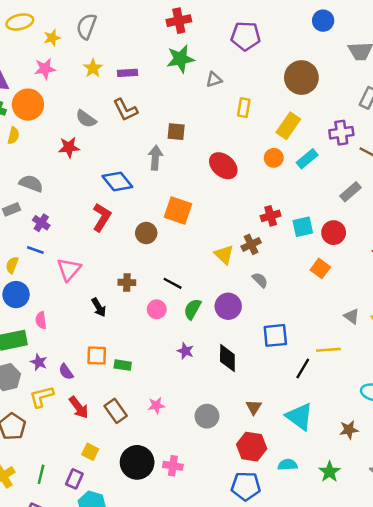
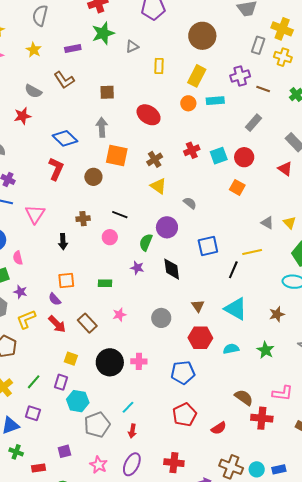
gray semicircle: (86, 26) -> (40, 16), moved
purple rectangle: (128, 73) -> (73, 48), moved
gray arrow: (155, 158) -> (102, 127), moved
cyan rectangle: (307, 159) -> (215, 101), turned 42
brown cross: (251, 244) -> (155, 159), moved
black arrow: (99, 307) -> (63, 242), turned 35
green semicircle: (192, 309) -> (146, 242), moved
green rectangle: (123, 365) -> (105, 283), moved
purple semicircle: (66, 372) -> (55, 299), moved
green line: (41, 474) -> (34, 382), turned 35
blue pentagon: (246, 486) -> (183, 373), moved

